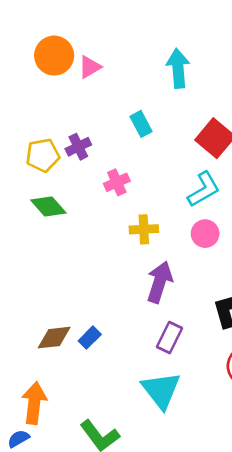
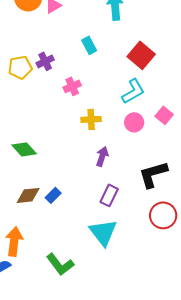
green diamond: (48, 207) -> (24, 149), moved
purple arrow: (160, 282) -> (102, 156), size x0.7

